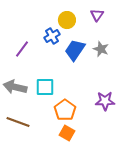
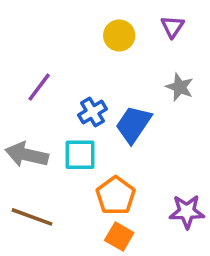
blue cross: (52, 36) -> (92, 112), moved
blue trapezoid: (75, 50) -> (133, 124), moved
purple star: (105, 101) -> (187, 212), moved

